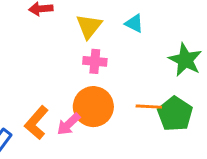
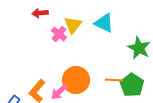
cyan triangle: (134, 23) -> (104, 23), size x1.5
pink cross: (95, 61) -> (59, 34), moved, turned 35

